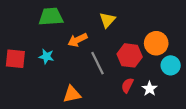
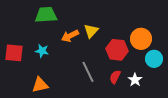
yellow triangle: (107, 20) -> (91, 31), moved
gray line: (97, 63) -> (88, 72), moved
orange triangle: (72, 94) -> (40, 85), moved

